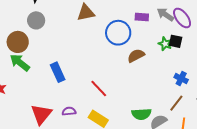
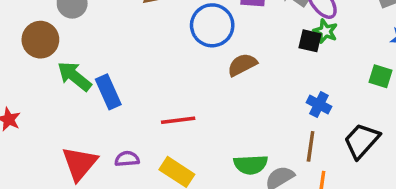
green star: (165, 44) -> (325, 31), moved
green arrow: (20, 62) -> (74, 76), moved
red line: (99, 88) -> (178, 120), turned -54
brown line: (176, 103) -> (311, 146), turned -30

